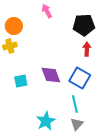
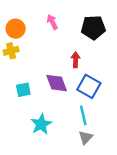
pink arrow: (47, 11) -> (52, 22), moved
red arrow: (87, 49) -> (76, 60), moved
cyan star: (46, 121) -> (41, 124), moved

